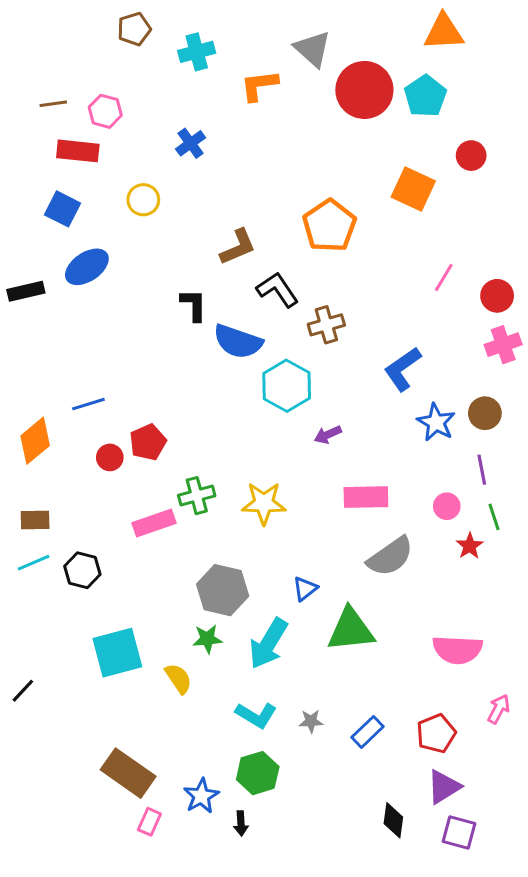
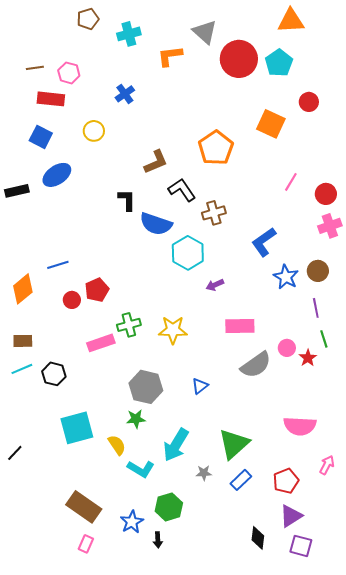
pink circle: (447, 506) -> (287, 348), moved
green triangle: (351, 630) -> (234, 444), moved, turned -36
cyan arrow: (268, 643) -> (176, 445), moved
cyan L-shape: (256, 715) -> (141, 469), moved
pink rectangle: (149, 822) -> (86, 544), moved

